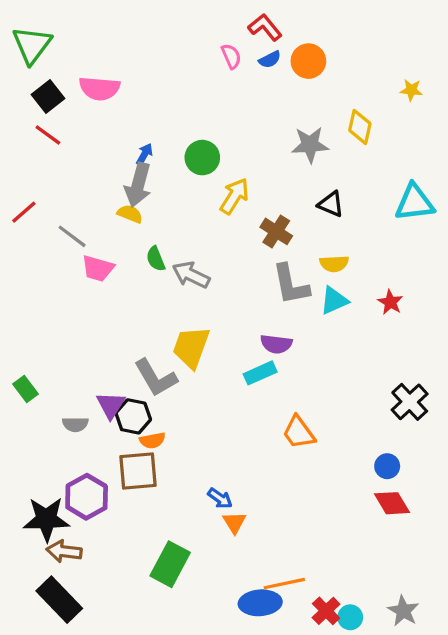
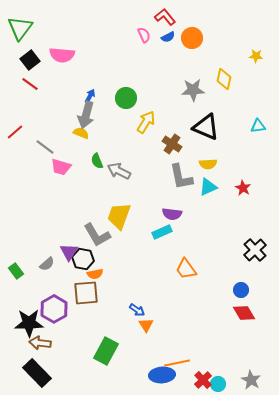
cyan triangle: (414, 203) -> (258, 126), size x0.6
black triangle: (331, 204) -> (206, 127), size x1.6
green rectangle: (25, 389) -> (16, 271), moved
gray semicircle: (75, 424) -> (47, 264), turned -42

